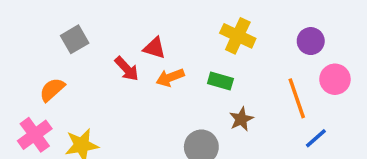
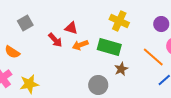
green rectangle: (220, 81) -> (109, 47), size x1.6
orange semicircle: (52, 90) -> (12, 52), turned -105
orange line: (297, 98) -> (153, 57), turned -30

